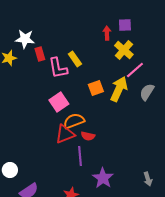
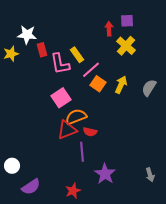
pink line: (135, 70) -> (91, 70), moved
orange square: (96, 88) -> (98, 84), turned -35
yellow arrow: (119, 89) -> (121, 85), size x0.7

